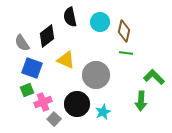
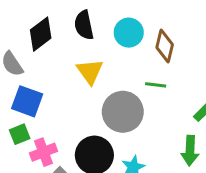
black diamond: (47, 36) -> (41, 34), moved
green line: (126, 53) -> (156, 85), moved
yellow triangle: (66, 60) -> (90, 71), moved, turned 30

